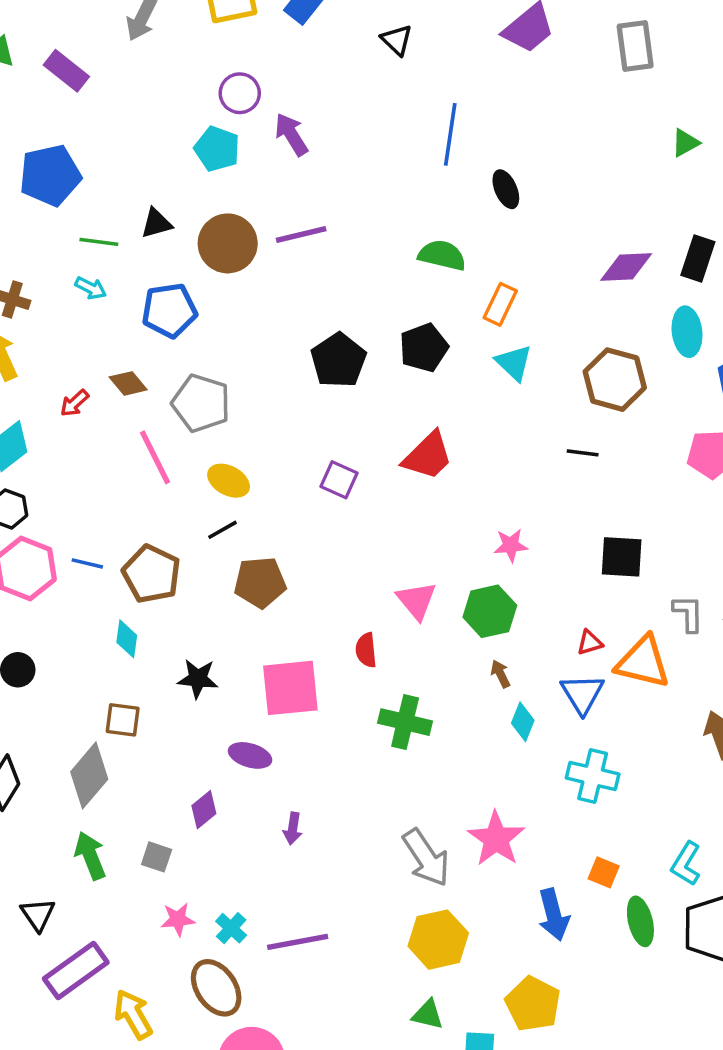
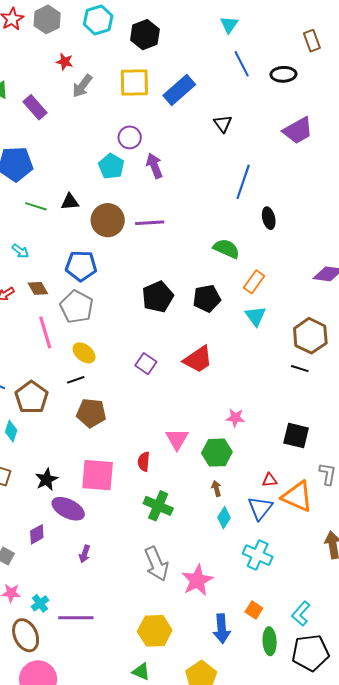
cyan arrow: (91, 288) -> (20, 251), moved
blue pentagon: (169, 310) -> (81, 266), moved
black line: (583, 453) -> (300, 369), moved
black star: (198, 679) -> (46, 479), moved, turned 30
purple ellipse: (250, 755) -> (68, 509), size x1.4
gray arrow: (426, 858) -> (156, 564), moved

